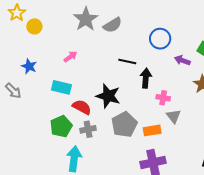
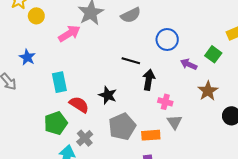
gray semicircle: (113, 25) -> (131, 15), moved
pink arrow: (70, 57) -> (69, 33), moved, size x1.5
cyan rectangle: (61, 87) -> (59, 82), turned 60
black star: (108, 96) -> (108, 95), size x0.7
gray cross: (88, 129) -> (85, 138), moved, turned -35

